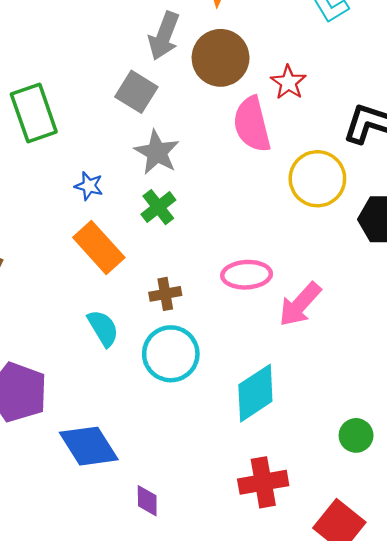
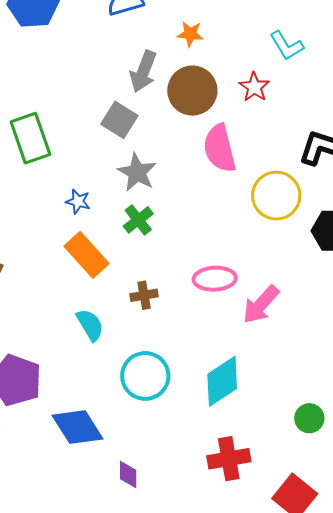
red star: (288, 82) -> (254, 87), moved
cyan circle: (171, 354) -> (145, 376), moved

